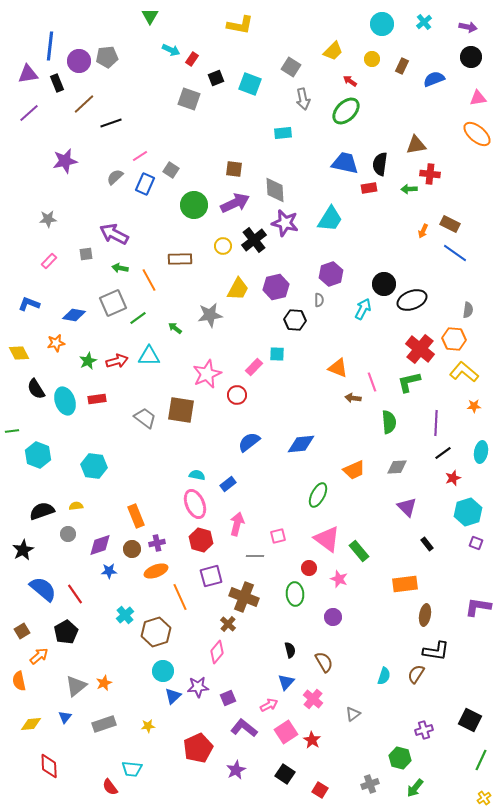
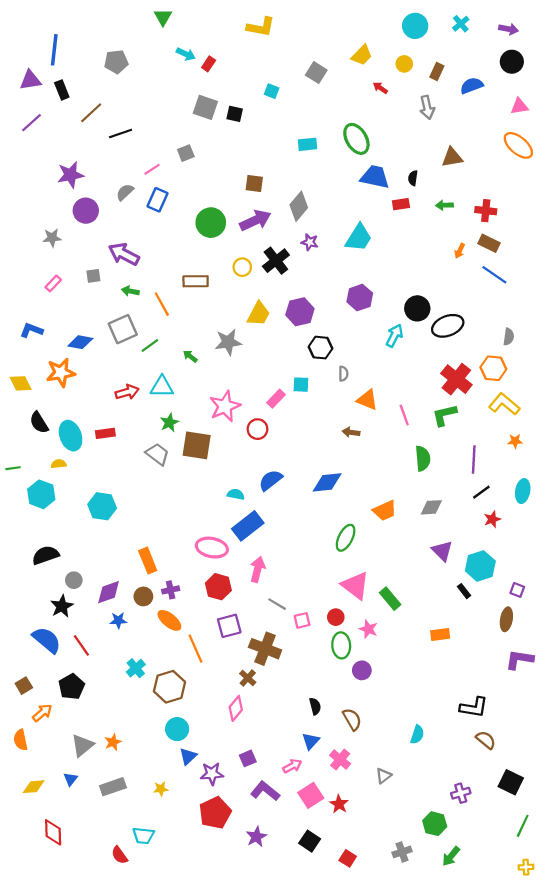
purple circle: (79, 61) -> (86, 211), moved
black square: (216, 78) -> (235, 114), moved, turned 35
cyan square: (250, 84) -> (272, 91), size x0.6
gray arrow: (303, 99) -> (427, 107), moved
green ellipse: (346, 111) -> (356, 139), moved, turned -76
black semicircle: (380, 164) -> (413, 178), size x0.6
gray square: (171, 170) -> (186, 153), moved, turned 35
red cross: (430, 174) -> (486, 211), moved
gray diamond: (275, 190) -> (299, 206), turned 44
purple star: (285, 223) -> (310, 242), size x0.6
gray semicircle: (319, 300) -> (343, 374), moved
orange star: (56, 343) -> (61, 373), size x1.5
green star: (88, 361) -> (169, 423), moved
brown arrow: (353, 398) -> (351, 432), moved
cyan semicircle: (197, 475) -> (236, 494), moved
blue rectangle: (228, 484) -> (248, 526), size x1.8
pink ellipse: (195, 504) -> (212, 548), turned -56
yellow semicircle: (76, 506) -> (59, 464), moved
cyan hexagon: (468, 512) -> (480, 566), moved
pink square: (278, 536) -> (302, 620), moved
black star: (23, 550) -> (62, 606), moved
gray line: (255, 556) -> (277, 604), turned 30
orange ellipse: (156, 571) -> (169, 620), turned 60
orange rectangle: (405, 584) -> (440, 635), size x0.7
green ellipse: (295, 594) -> (341, 645), moved
brown ellipse: (425, 615) -> (506, 619), moved
brown semicircle: (416, 674) -> (486, 740), moved, turned 96
purple star: (198, 687) -> (212, 774), moved
yellow cross: (484, 798) -> (526, 867), turned 32

